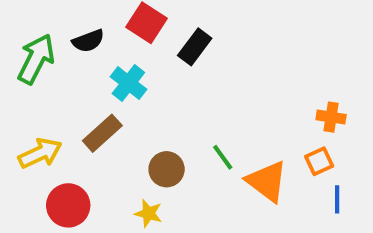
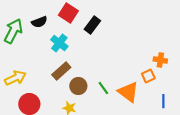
brown rectangle: (102, 133) -> (61, 71), moved
green line: (223, 157) -> (103, 88), moved
orange square: (319, 161) -> (148, 76), moved

